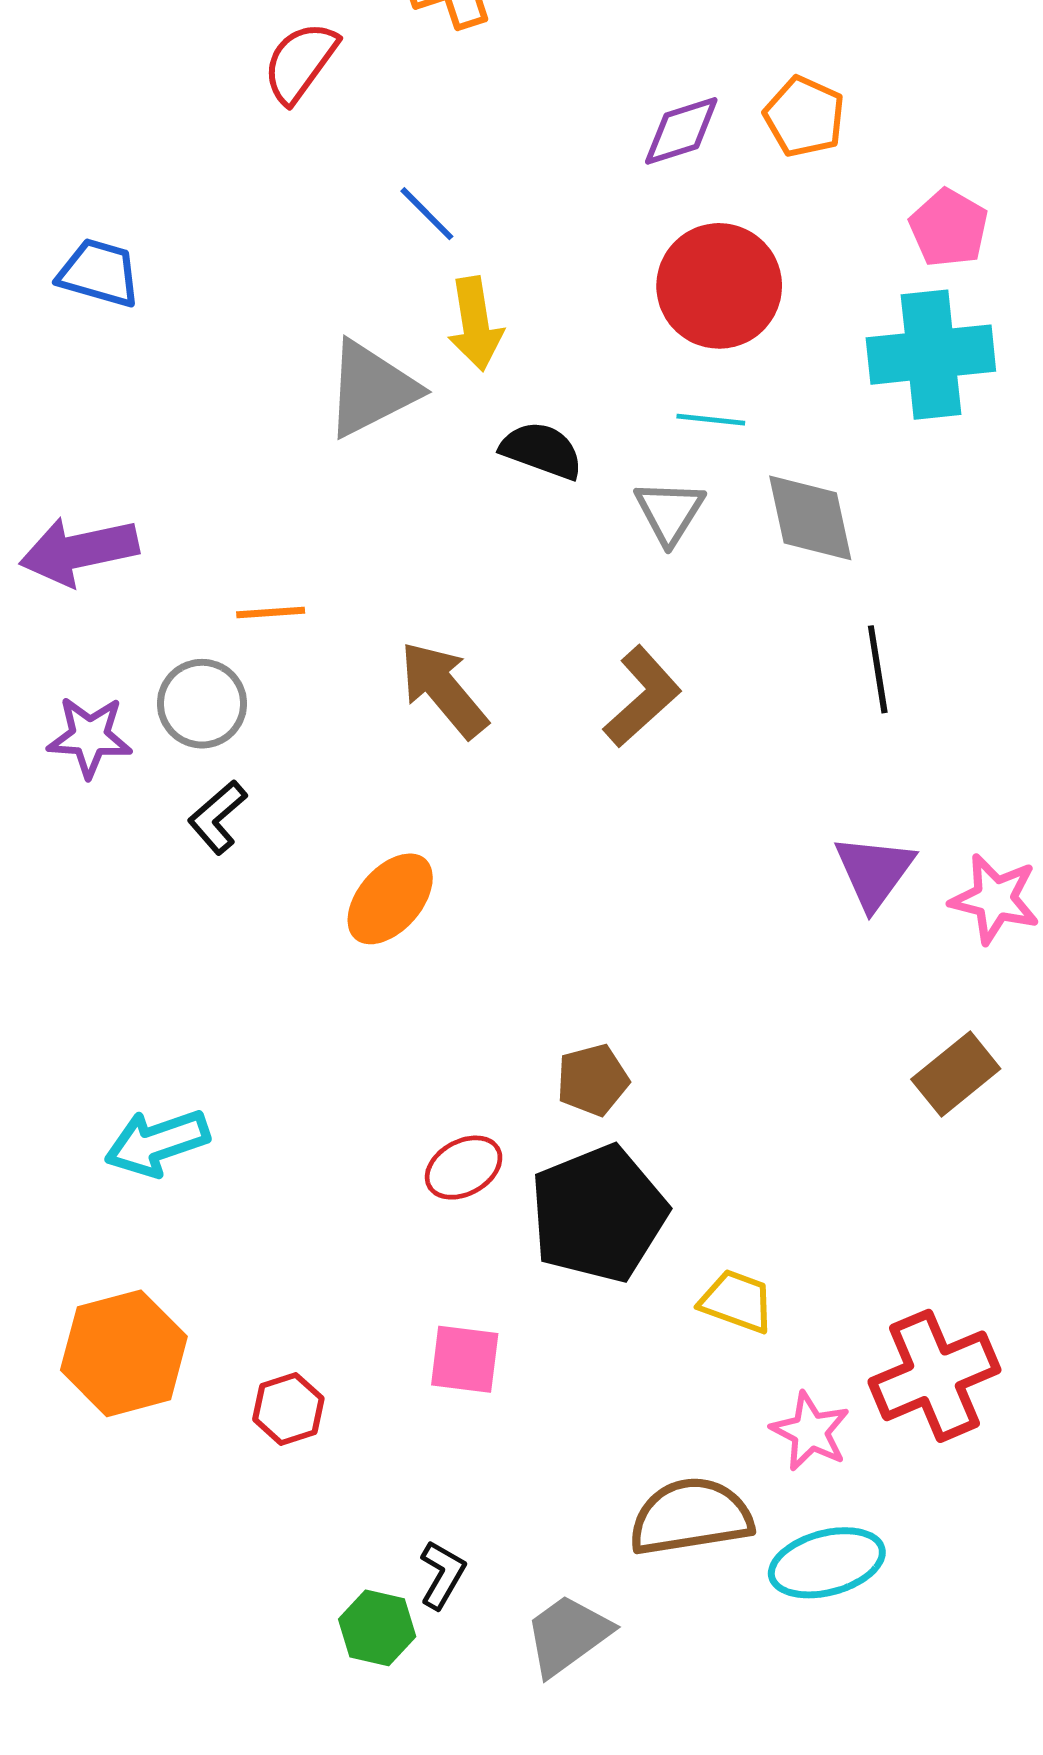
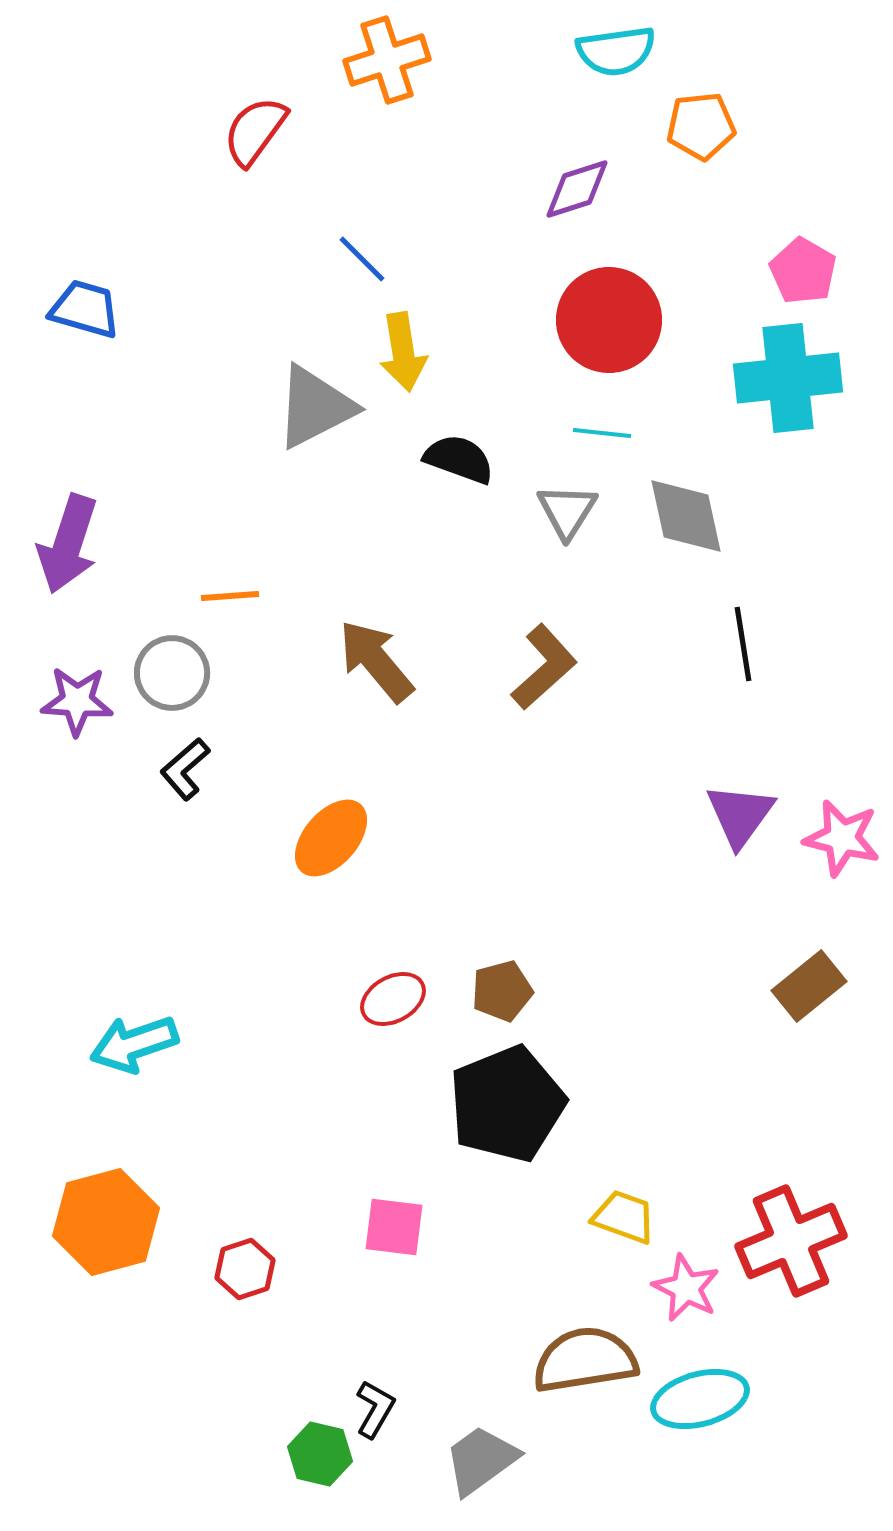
orange pentagon: (804, 117) -> (701, 126), moved, turned -30
purple arrow: (79, 551) -> (68, 544), turned -60
red ellipse: (464, 1168) -> (393, 999), moved
yellow trapezoid: (737, 1301) -> (624, 1217), moved

